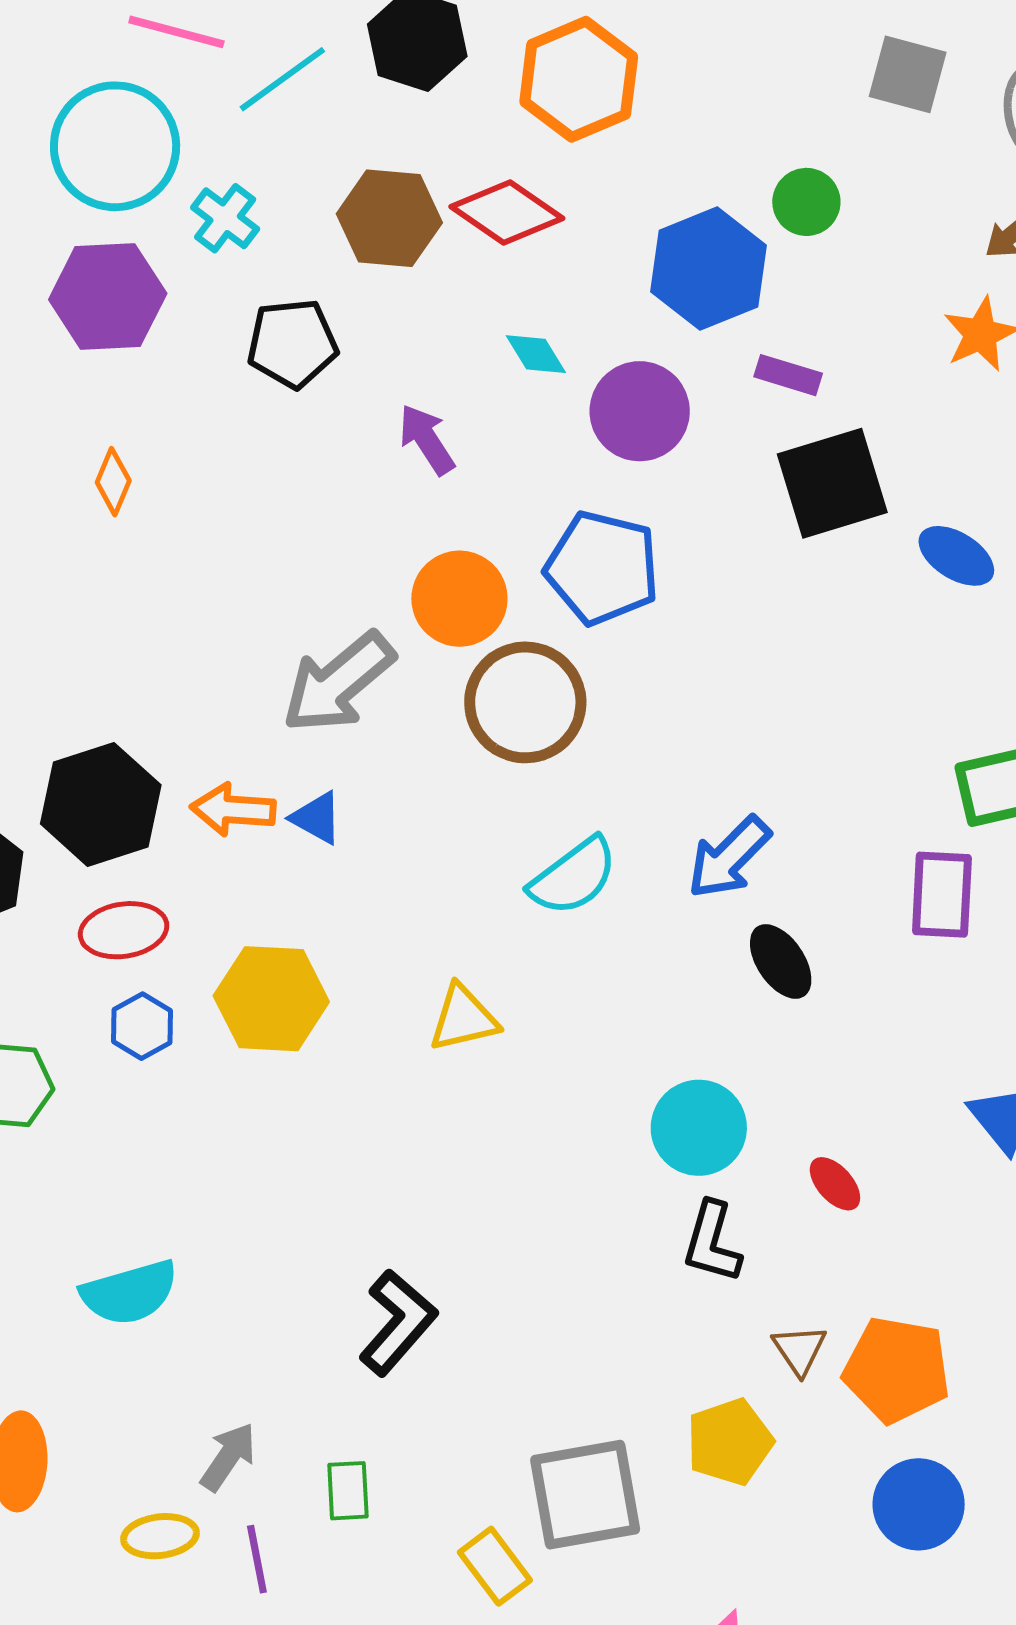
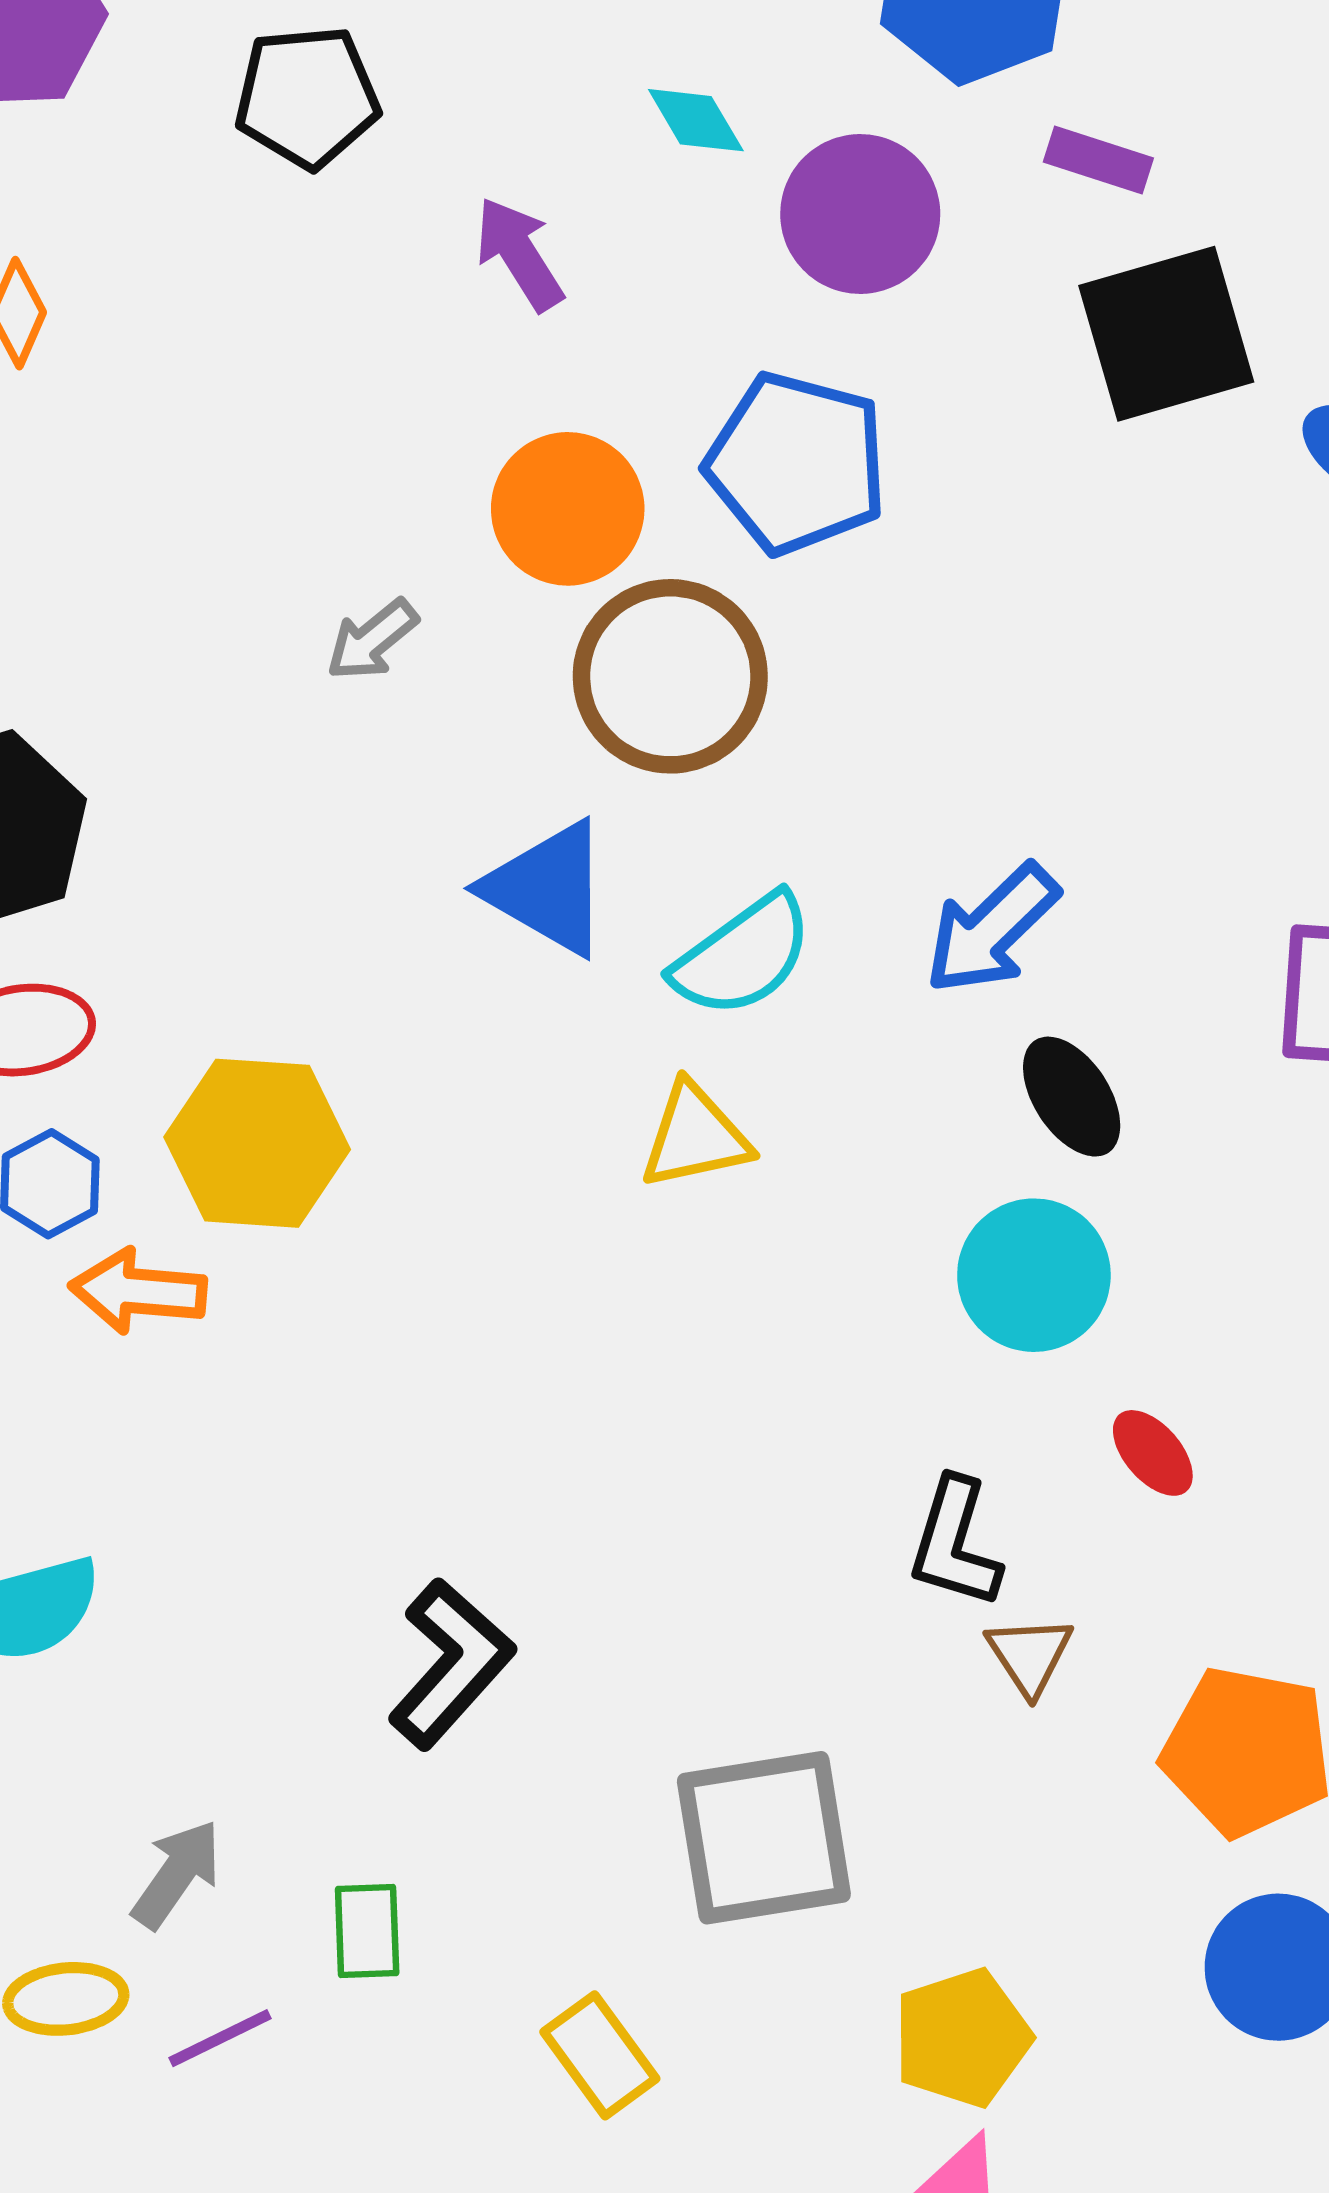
gray arrow: (338, 683) -> (372, 640), size x0.5
orange arrow: (233, 810) -> (138, 1291), moved
blue triangle: (317, 818) -> (547, 888), moved, size x1.6
yellow triangle: (463, 1018) -> (695, 1136), moved
cyan circle: (699, 1128) -> (1034, 1275), moved
brown triangle: (799, 1350) -> (1030, 1655), moved
yellow pentagon: (730, 1442) -> (962, 2038), moved
gray square: (585, 1495) -> (764, 1838), moved
purple line: (257, 1559) -> (220, 2038), turned 74

